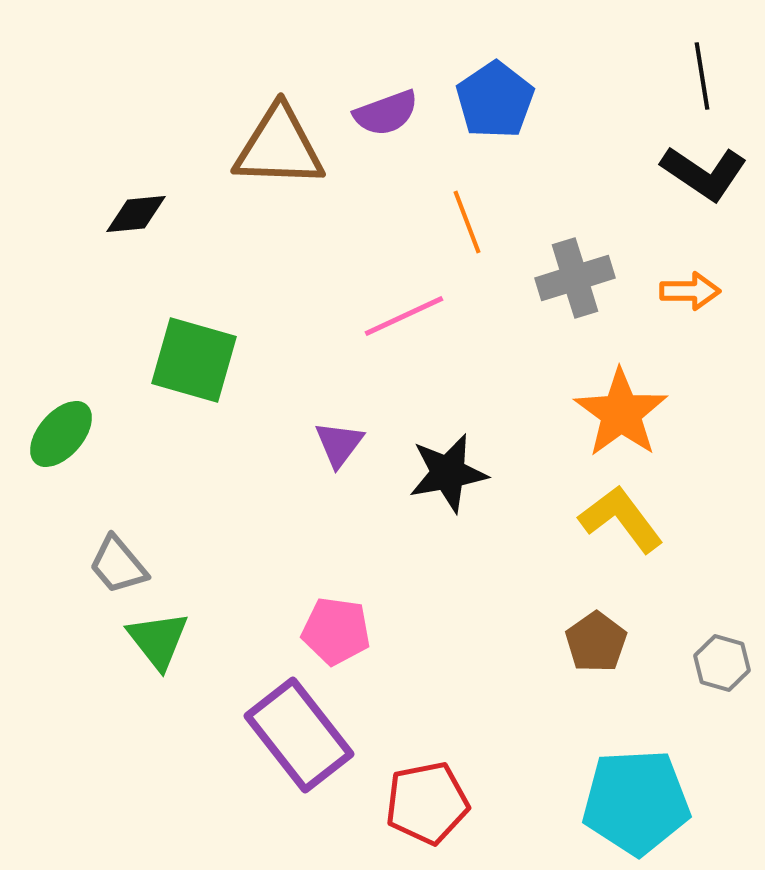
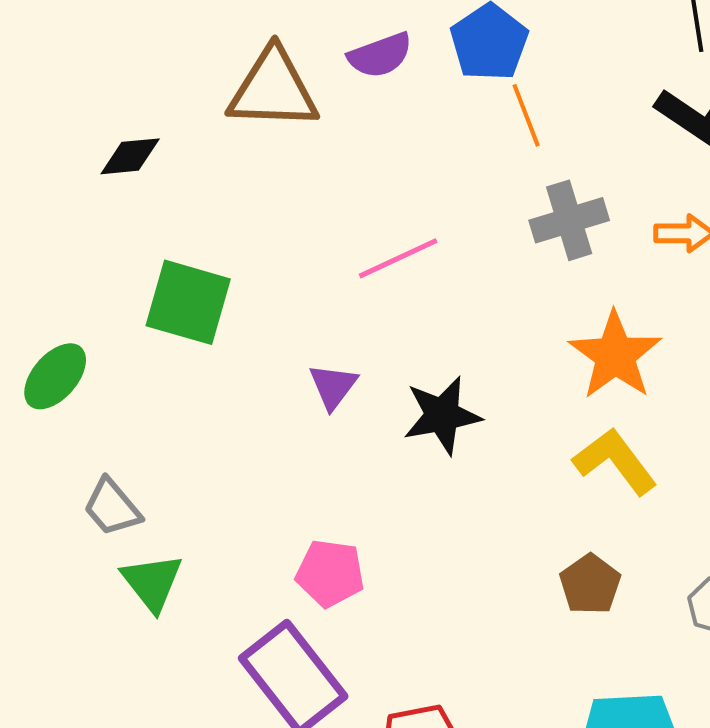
orange line: (467, 222) -> (526, 115), moved

